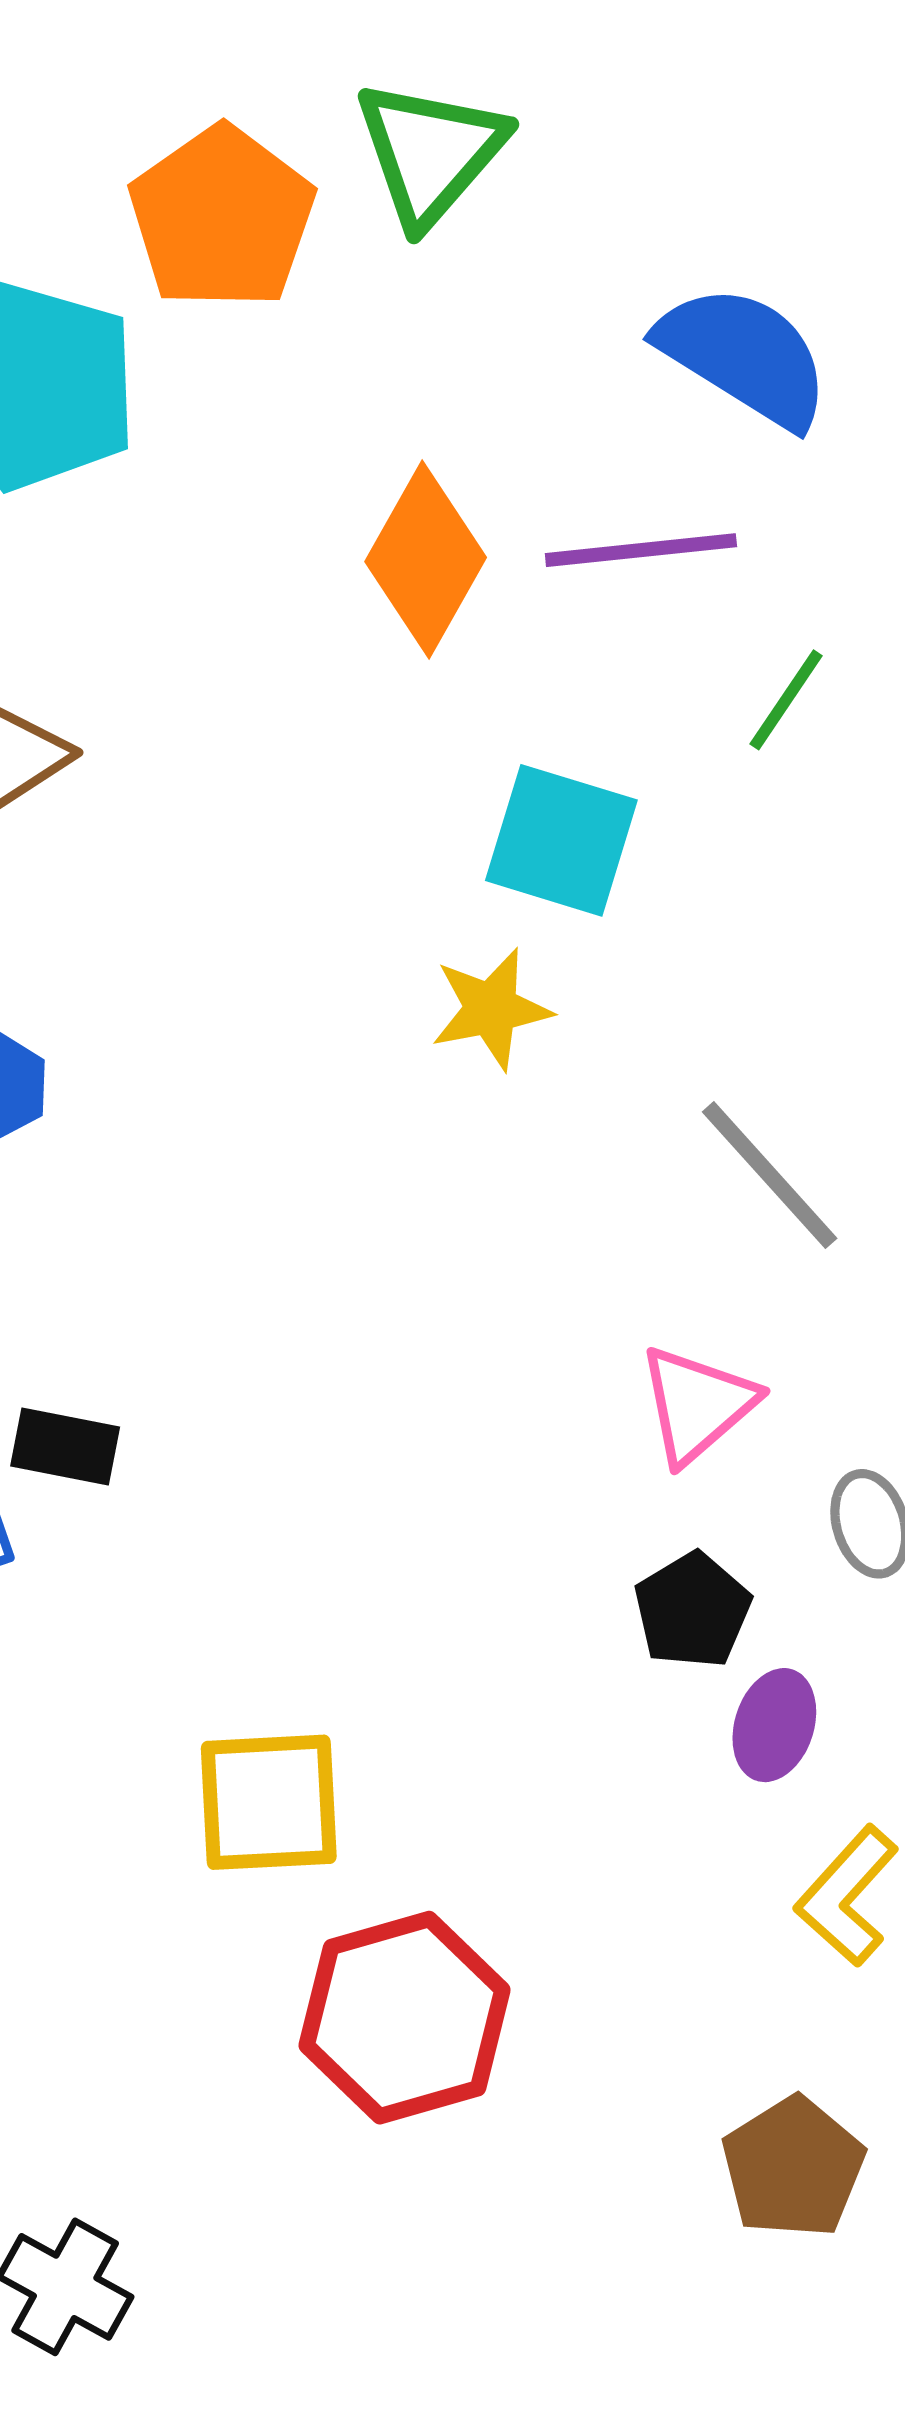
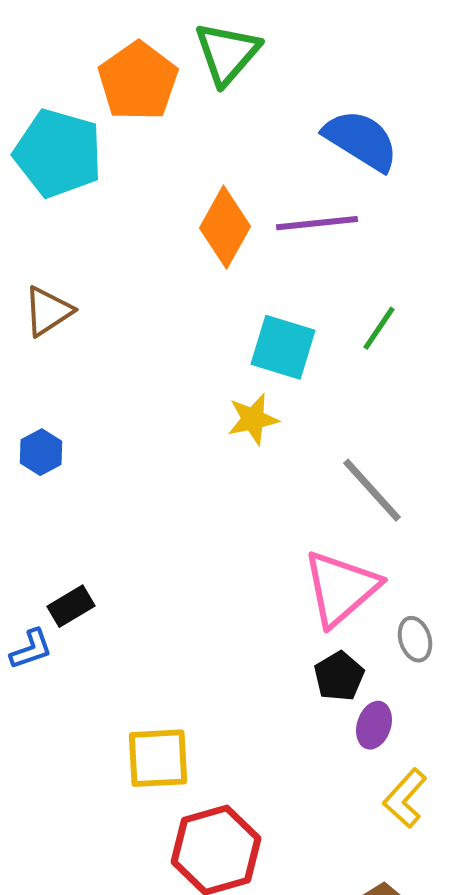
green line: (786, 700) -> (379, 328), moved
pink triangle: (697, 1404) -> (341, 588), size x1.5
black rectangle: (65, 1447) -> (71, 606), turned -42

